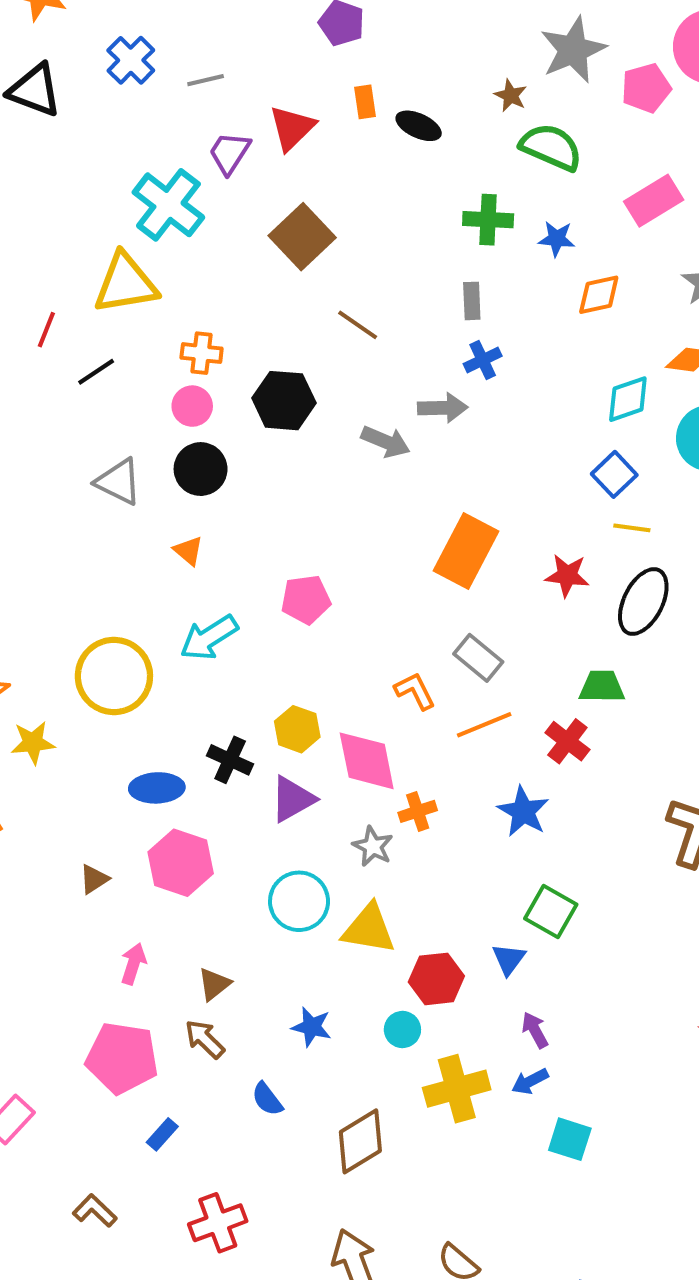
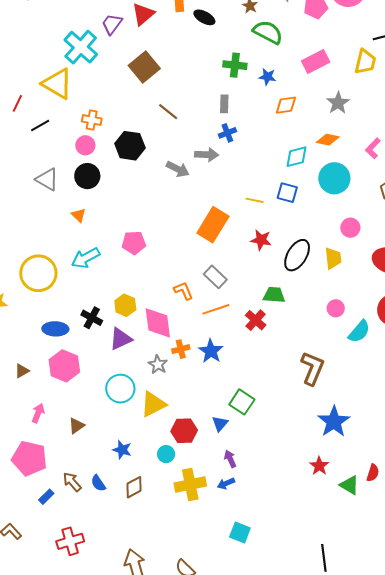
yellow triangle: (126, 284) -> (57, 84), turned 36
blue square: (614, 474) -> (287, 193), turned -35
yellow line: (632, 528) -> (255, 200), moved
blue star: (523, 811) -> (211, 351), moved
yellow triangle: (369, 929) -> (153, 404), turned -40
brown arrow: (205, 1039) -> (72, 482), moved
cyan square: (570, 1139) -> (240, 533), moved
brown diamond: (360, 1141) -> (134, 487), moved, size x0.7

